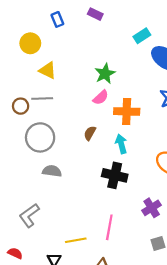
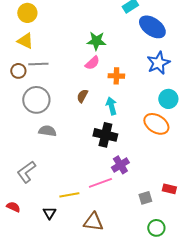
yellow triangle: (48, 70) -> (25, 41), moved
green star: (105, 74) -> (96, 41), turned 30
orange cross: (127, 111) -> (116, 76), size x0.7
purple cross: (152, 208) -> (120, 165), moved
pink line: (109, 227) -> (100, 183), turned 60

